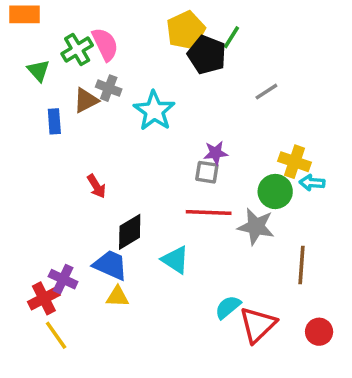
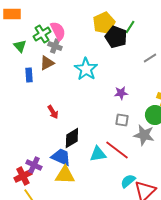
gray cross: (109, 88) -> (55, 46), moved
gray square: (207, 172) -> (122, 120), moved
red line: (209, 213) -> (117, 150), moved, turned 35
cyan triangle: (175, 260) -> (98, 154), turned -42
yellow triangle: (117, 297) -> (65, 175), size x1.5

